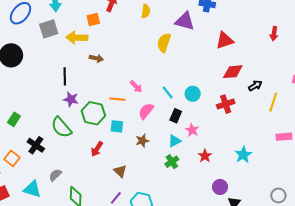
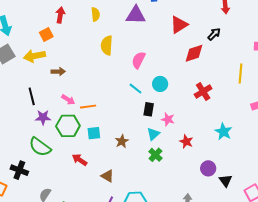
yellow semicircle: (164, 43) -> (107, 45), moved
black arrow: (255, 86) -> (214, 34), moved
pink arrow: (136, 87) -> (68, 100), moved
red cross: (226, 104) -> (203, 92), moved
pink semicircle: (146, 111) -> (138, 60), moved
red arrow: (97, 149) -> (80, 160), turned 105

